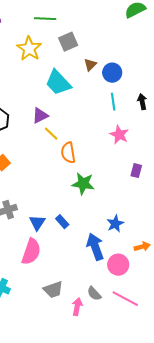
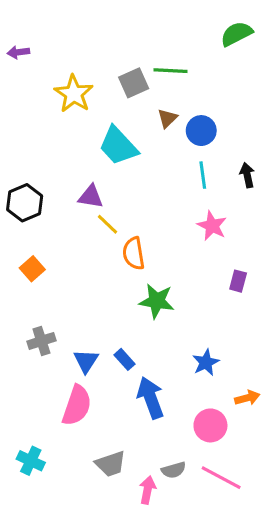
green line: (45, 19) -> (170, 71), moved
purple triangle: (40, 116) -> (91, 197), turned 36
blue arrow: (95, 247) -> (151, 398), moved
gray semicircle: (94, 294) -> (174, 470), turned -63

